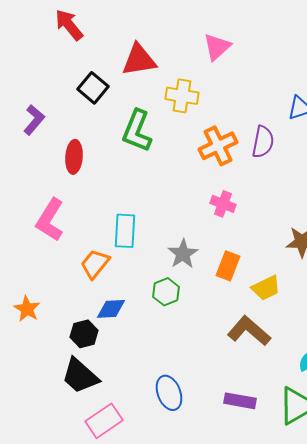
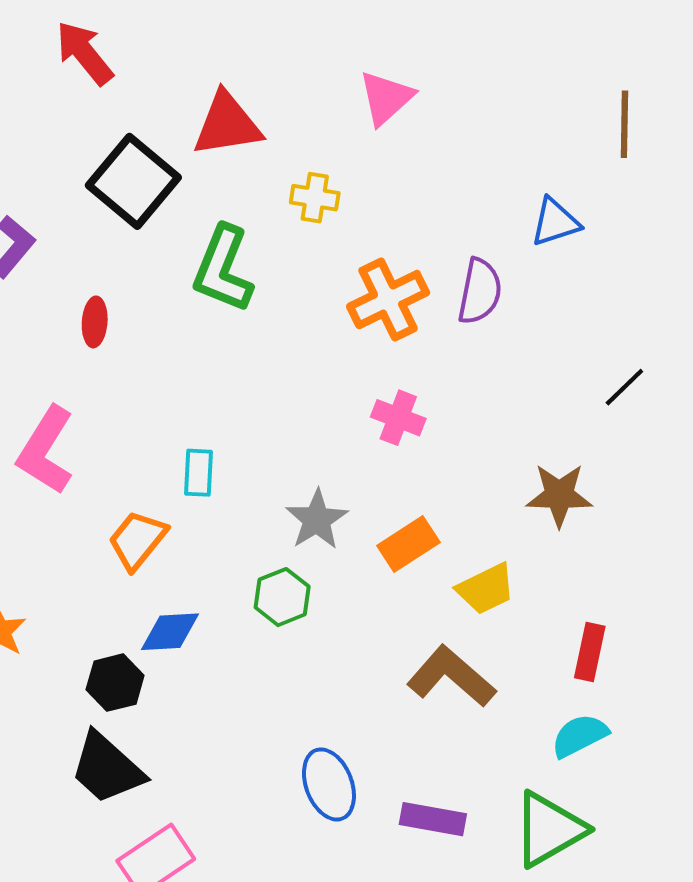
black square: (93, 88) -> (133, 181), size x1.4
yellow cross: (182, 96) -> (315, 198), size x0.7
red ellipse: (74, 157) -> (95, 322), size x0.7
cyan rectangle: (125, 231) -> (199, 473), size x0.7
orange rectangle: (228, 266) -> (408, 544), turned 36
blue ellipse: (169, 393) -> (329, 784), moved

